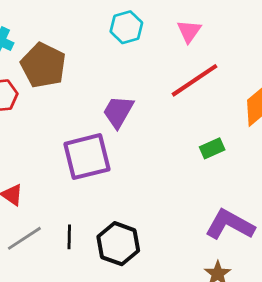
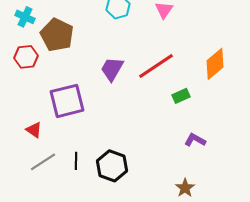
red line: (194, 80) -> (156, 66), moved
purple square: (87, 157) -> (67, 101), moved
purple L-shape: (230, 225) -> (195, 140), moved, size x0.6

